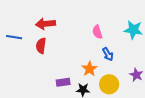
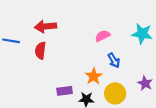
pink semicircle: (97, 32) -> (102, 36), turned 80

